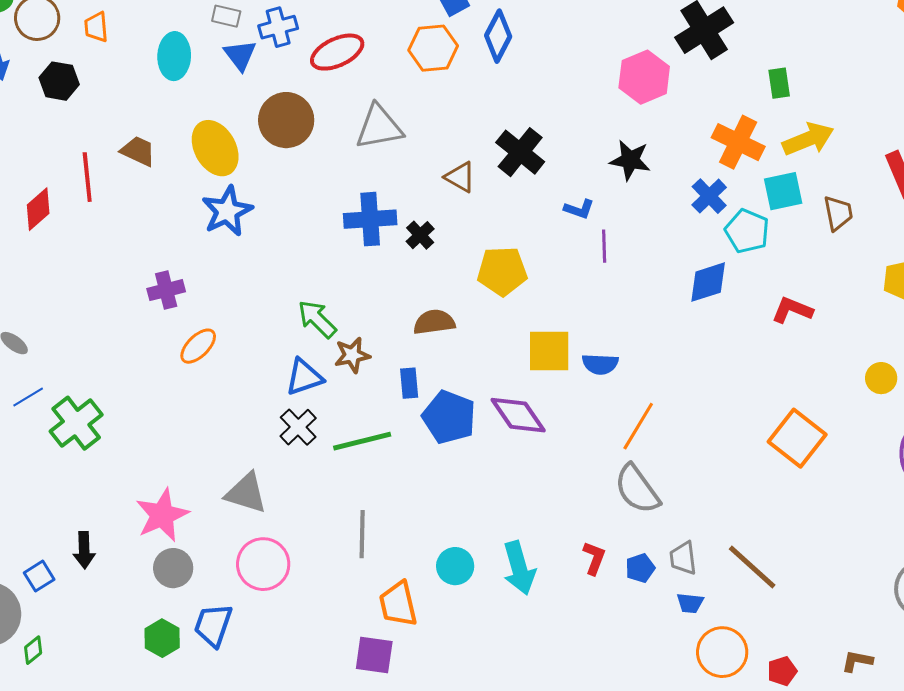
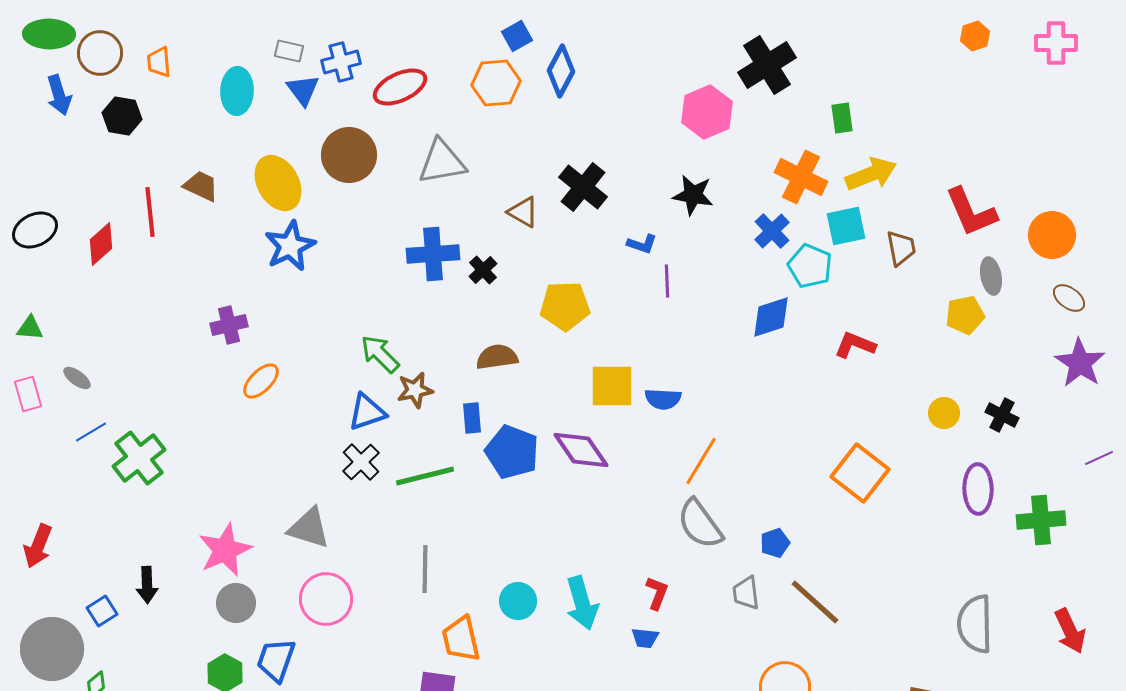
blue pentagon: (640, 568) -> (775, 543), moved
blue trapezoid: (690, 603) -> (645, 638), moved

